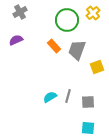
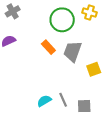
yellow cross: (93, 13) -> (89, 12), turned -32
gray line: (68, 96) -> (63, 100), turned -40

